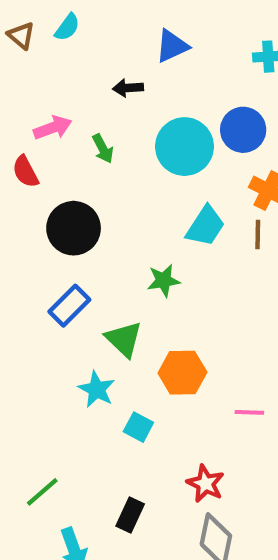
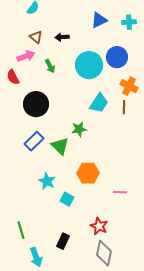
brown triangle: (21, 36) -> (36, 37), moved
blue triangle: (172, 46) -> (99, 20), moved
green triangle: (124, 339) -> (60, 146), moved
green line: (42, 492) -> (21, 230), turned -66

